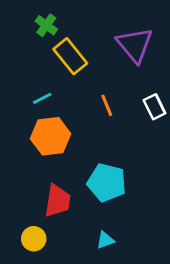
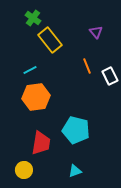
purple triangle: (135, 45) -> (96, 32), size x0.5
orange line: (107, 105) -> (87, 66), moved

